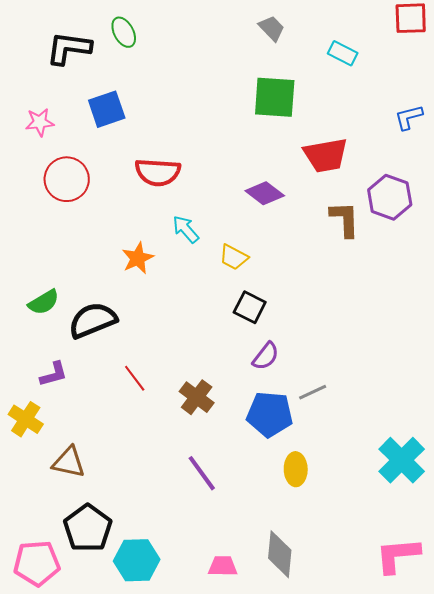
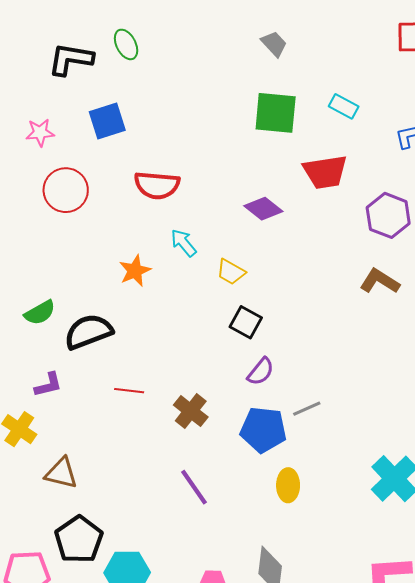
cyan rectangle: (343, 53) -> (344, 106), moved
brown L-shape: (345, 219) -> (380, 281), moved, turned -57
red line: (135, 378) -> (129, 391), turned -48

